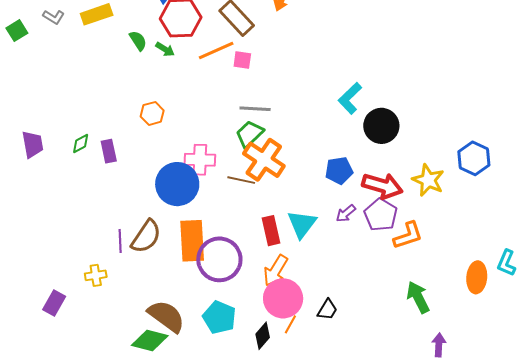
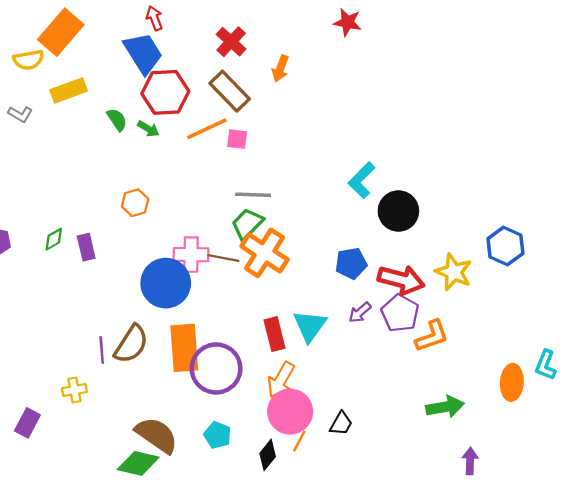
gray L-shape: (54, 17) -> (20, 114), moved
brown line: (241, 180) -> (223, 258), moved
green arrow: (418, 297) -> (445, 407), turned 108
cyan pentagon: (219, 317) -> (217, 435), size x0.7

